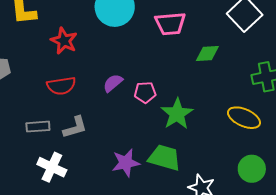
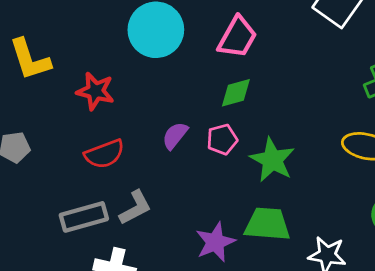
pink trapezoid: (170, 24) -> (237, 37), turned -44
green diamond: (207, 54) -> (236, 93), moved
gray rectangle: (38, 127) -> (84, 217), size x1.4

